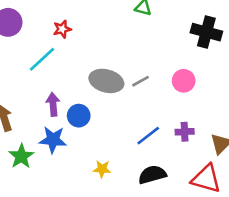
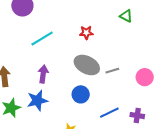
red star: (62, 29) -> (86, 33), moved
blue circle: (79, 116) -> (81, 94), moved
blue star: (53, 140) -> (37, 100), turned -30

